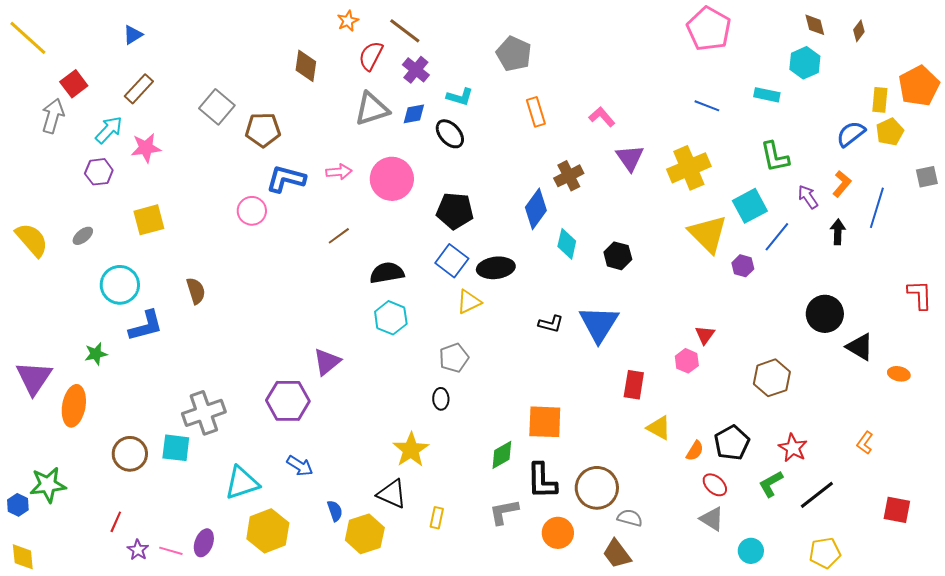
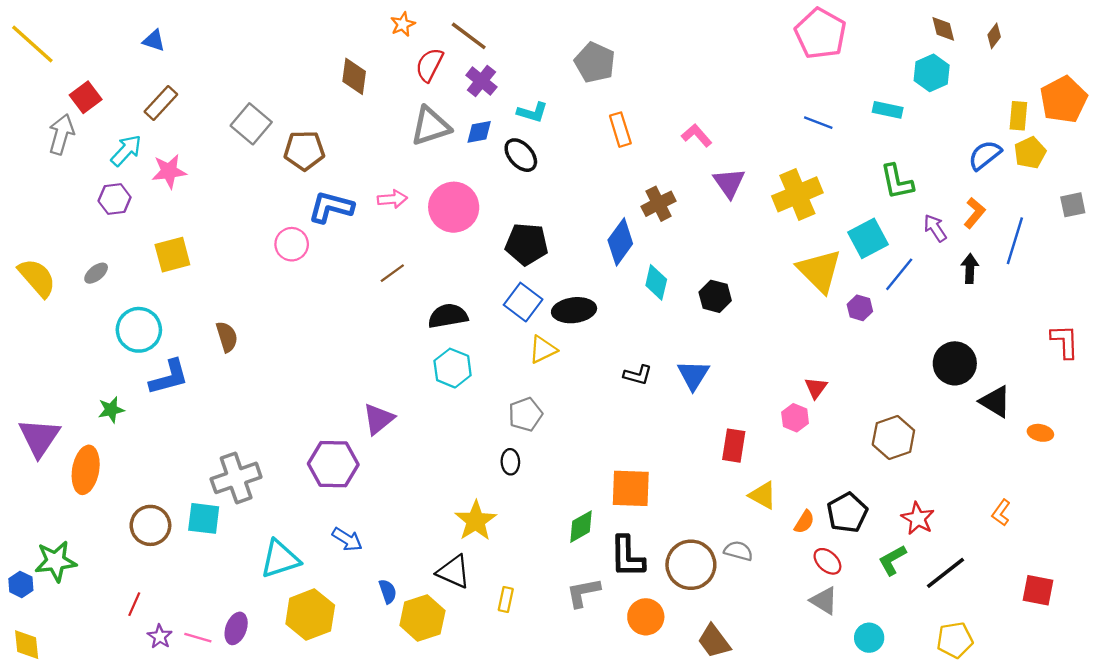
blue triangle: (133, 35) -> (154, 41), turned 50
blue triangle: (599, 324) -> (693, 375), size x0.7
gray semicircle: (630, 518) -> (738, 551), moved

